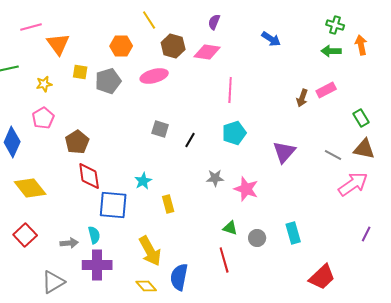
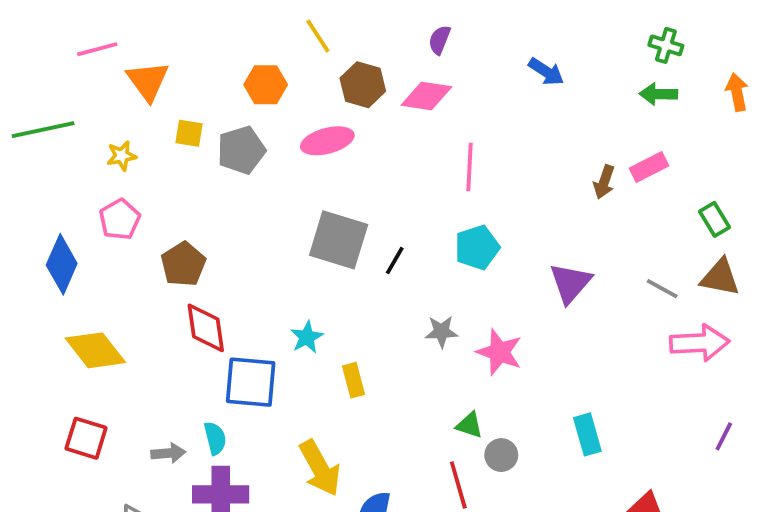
orange arrow: (361, 45) -> (737, 92), moved
gray square: (160, 129) -> (339, 240), size x1.8
pink arrow: (353, 184) -> (700, 343), turned 32
red square: (25, 235) -> (86, 438), turned -30
gray circle: (257, 238) -> (501, 455), moved

